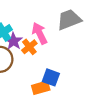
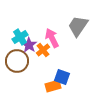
gray trapezoid: (69, 20) -> (78, 26), turned -35

